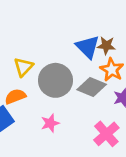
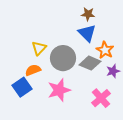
brown star: (106, 46) -> (88, 14), moved
pink star: (50, 123) -> (59, 90), size x1.6

